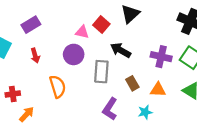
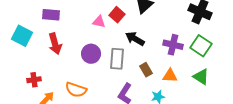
purple rectangle: (31, 25) -> (51, 15), turned 36
purple circle: (74, 54) -> (91, 54), moved
red arrow: (35, 56) -> (55, 44), size x1.5
orange semicircle: (58, 87) -> (76, 90), moved, turned 125

